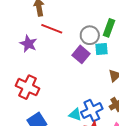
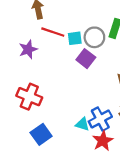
purple star: (28, 44) -> (28, 49), turned 30
cyan square: (101, 49) -> (75, 38), moved

